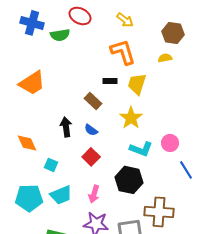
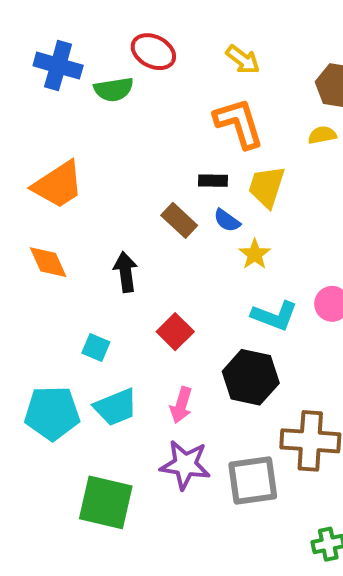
yellow star: (131, 118) -> (255, 254), size x0.7
blue semicircle: (91, 130) -> (227, 220), moved
orange diamond: (27, 143) -> (48, 262), moved

